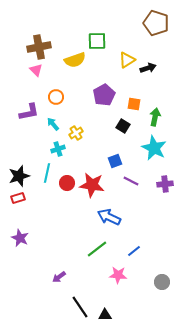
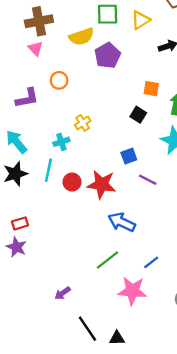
yellow triangle: (127, 60) -> (141, 20), moved
purple pentagon: (104, 95) -> (108, 56), moved
cyan arrow: (53, 124) -> (16, 142), moved, size x1.5
red rectangle: (18, 198) -> (20, 223), moved
pink star: (118, 275) -> (132, 291), size x1.4

